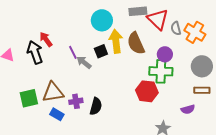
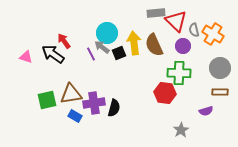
cyan circle: (102, 20) -> (107, 33), moved
black arrow: (35, 52) -> (53, 54), turned -35
purple circle: (165, 54) -> (183, 46), moved
gray arrow: (84, 62) -> (102, 47), moved
purple cross: (76, 101) -> (94, 103), size x1.5

